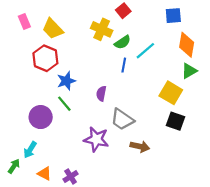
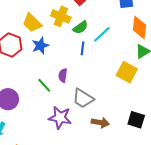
yellow trapezoid: (53, 29) -> (32, 23), moved
blue star: (66, 81) -> (40, 46), moved
green line: (64, 104) -> (44, 85), moved
black square: (175, 121) -> (136, 120), moved

